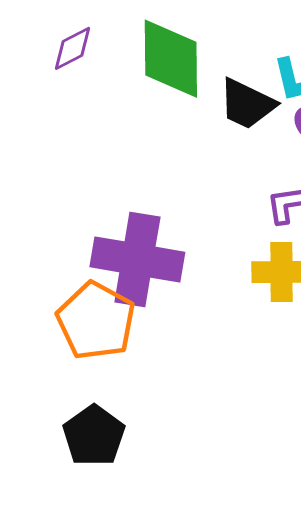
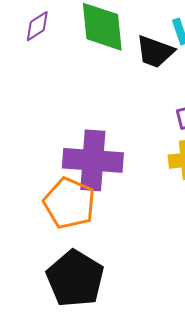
black pentagon: (94, 436) -> (75, 279), size x1.4

